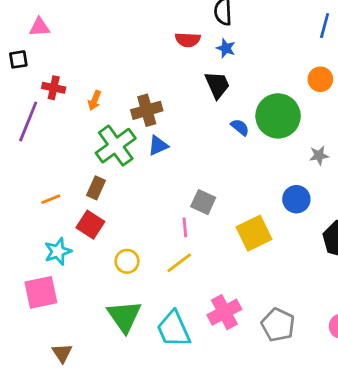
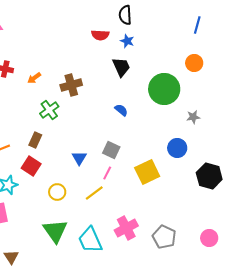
orange arrow: (95, 100) -> (34, 78), turned 32
blue semicircle: (240, 127) -> (121, 110), moved
green cross: (116, 146) -> (49, 110), size x0.7
blue triangle: (158, 146) -> (79, 158), moved, turned -35
pink line: (185, 227) -> (107, 173), moved, turned 32

